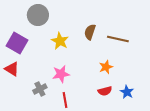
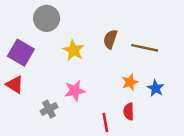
red semicircle: (105, 91) -> (129, 111), turned 104
blue star: (127, 92) -> (156, 88), moved
red line: (65, 100) -> (105, 123), moved

